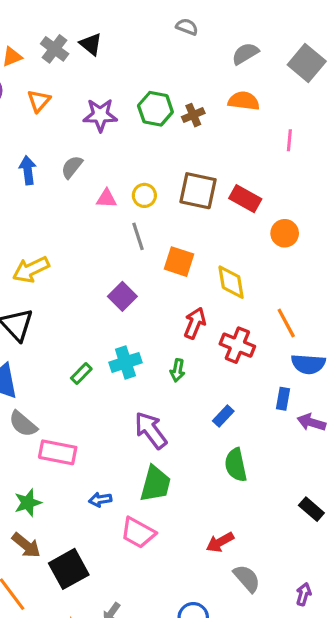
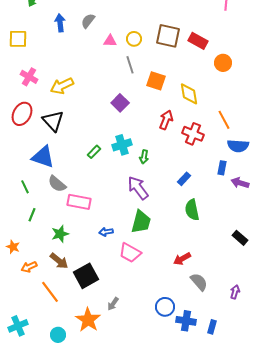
green arrow: (177, 370) -> (144, 157), moved

